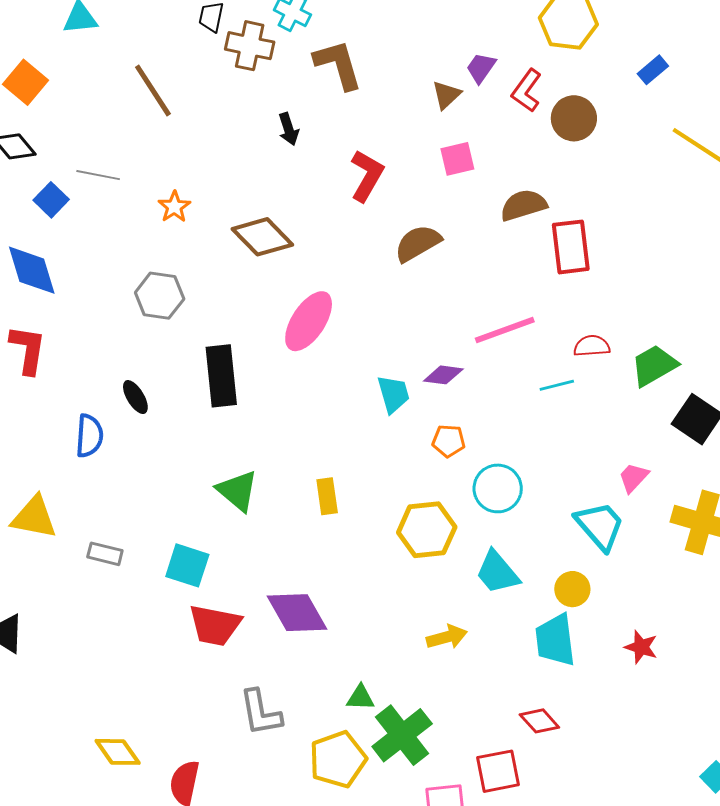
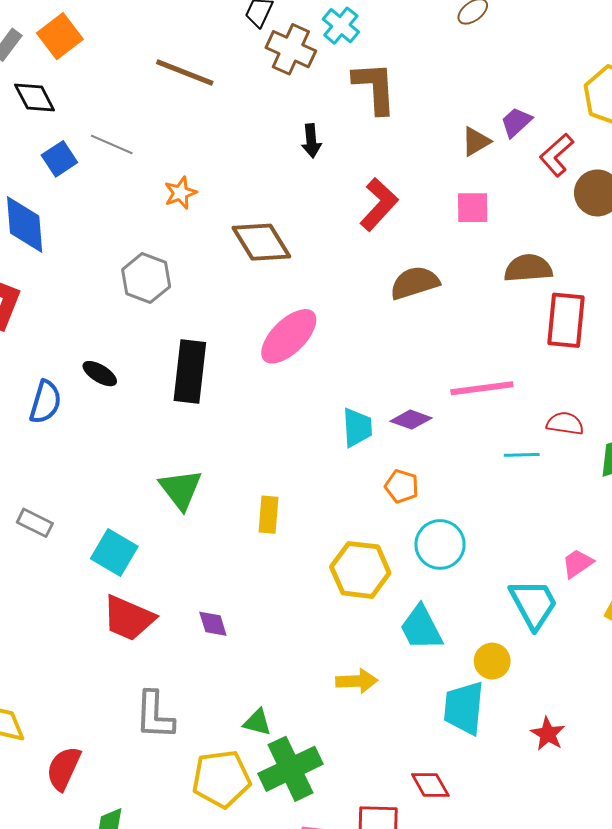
brown line: (153, 91) -> (185, 73), turned -48
black ellipse: (135, 397) -> (100, 374), turned -40
purple diamond: (297, 613) -> (213, 624), size x0.5

